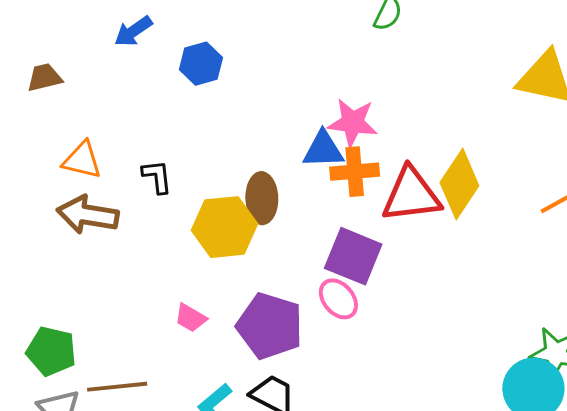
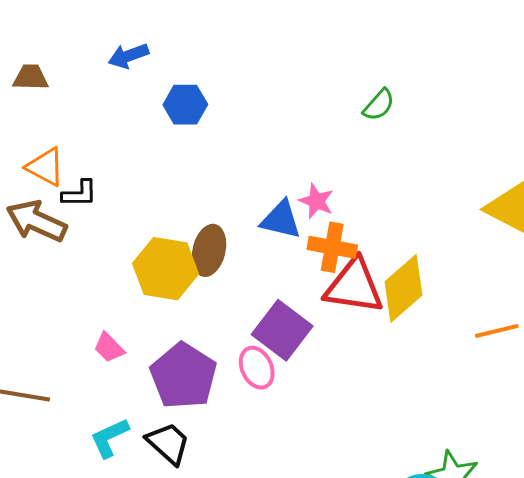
pink star: (353, 123) -> (316, 201), size x0.7
orange cross: (355, 172) -> (332, 247), moved
black L-shape: (157, 177) -> (79, 194), moved, turned 81

